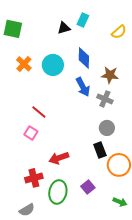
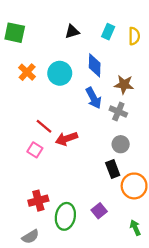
cyan rectangle: (83, 20) -> (108, 32), moved
yellow semicircle: (119, 32) -> (134, 36), turned -49
red arrow: (59, 158) -> (66, 139), moved
green arrow: (120, 202) -> (135, 228), turned -136

